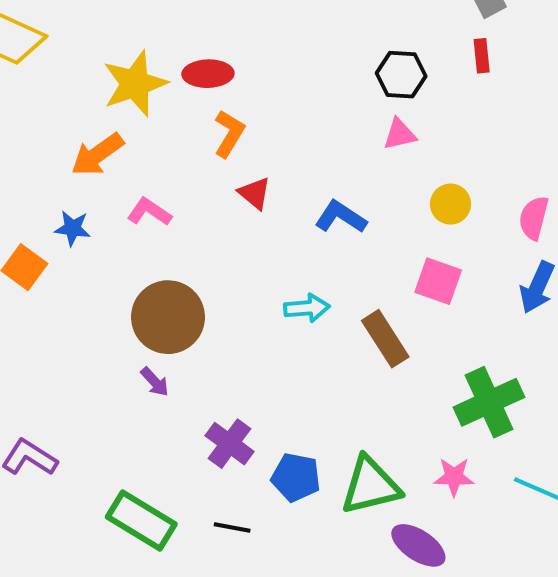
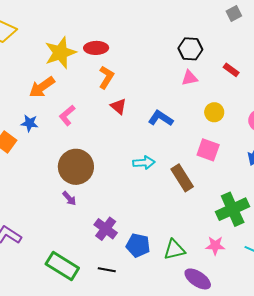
red rectangle: (482, 56) -> (231, 70), moved, turned -49
pink L-shape: (149, 212) -> (67, 115), turned -75
green triangle: (370, 486) -> (174, 250), size x0.7

